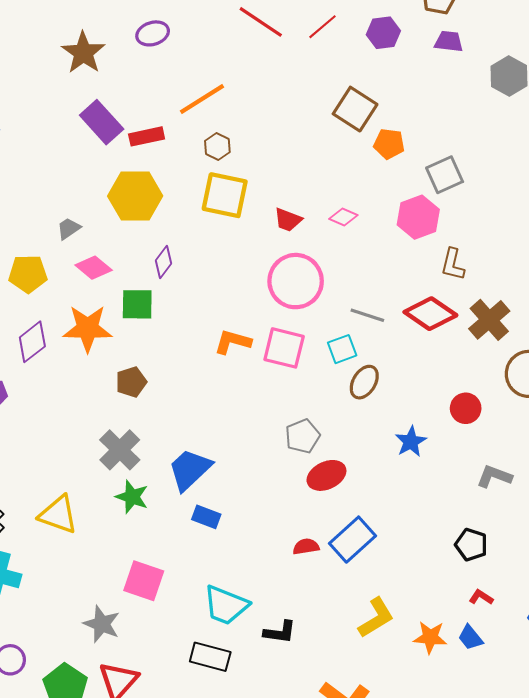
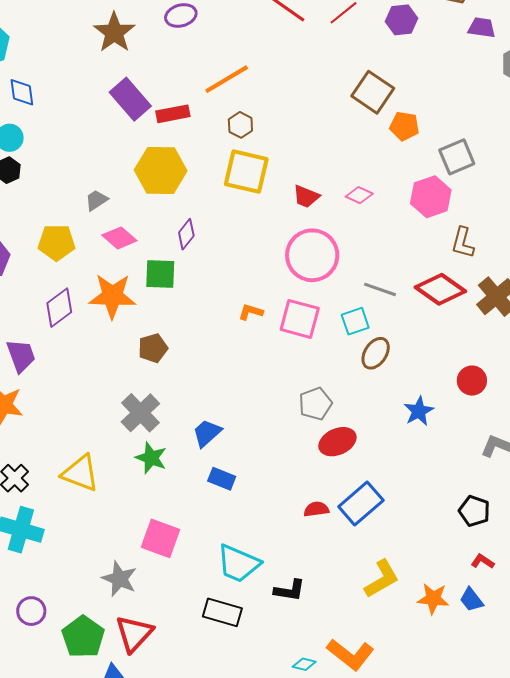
purple trapezoid: (449, 41) -> (482, 28), moved
orange L-shape: (233, 342) -> (251, 312), size x0.7
blue trapezoid: (190, 469) -> (207, 433), size x0.7

